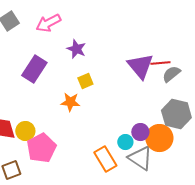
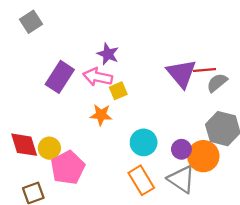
pink arrow: (48, 23) -> (98, 77), moved, turned 40
cyan circle: (125, 142) -> (144, 142), moved, size x1.5

